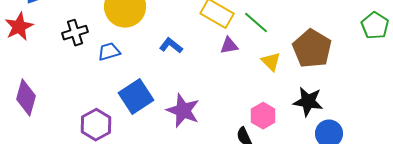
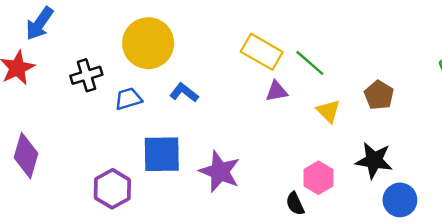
blue L-shape: (171, 46) -> (184, 93), moved
brown pentagon: (312, 49) -> (379, 95), size x0.6
blue square: (136, 97) -> (162, 154), turned 32

